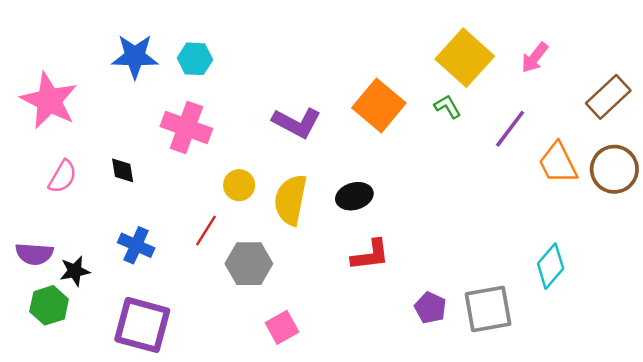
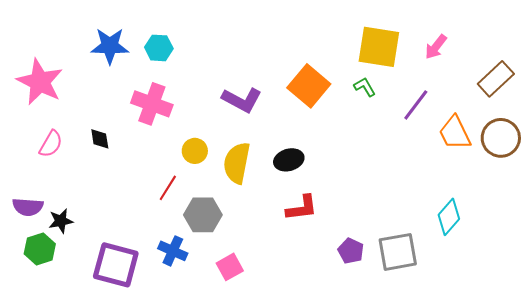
yellow square: (465, 58) -> (379, 47), turned -33
blue cross: (136, 245) -> (173, 251), moved

